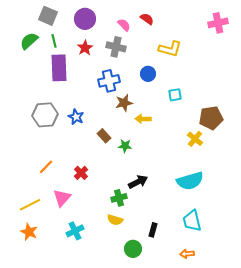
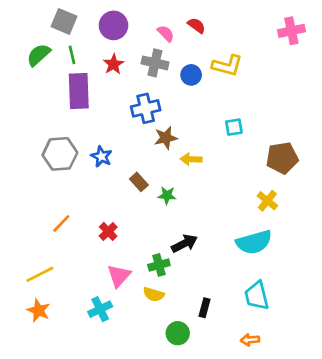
blue circle: (148, 74) -> (191, 75), moved
yellow cross: (195, 139) -> (267, 201), moved
pink triangle: (62, 198) -> (119, 276), moved

